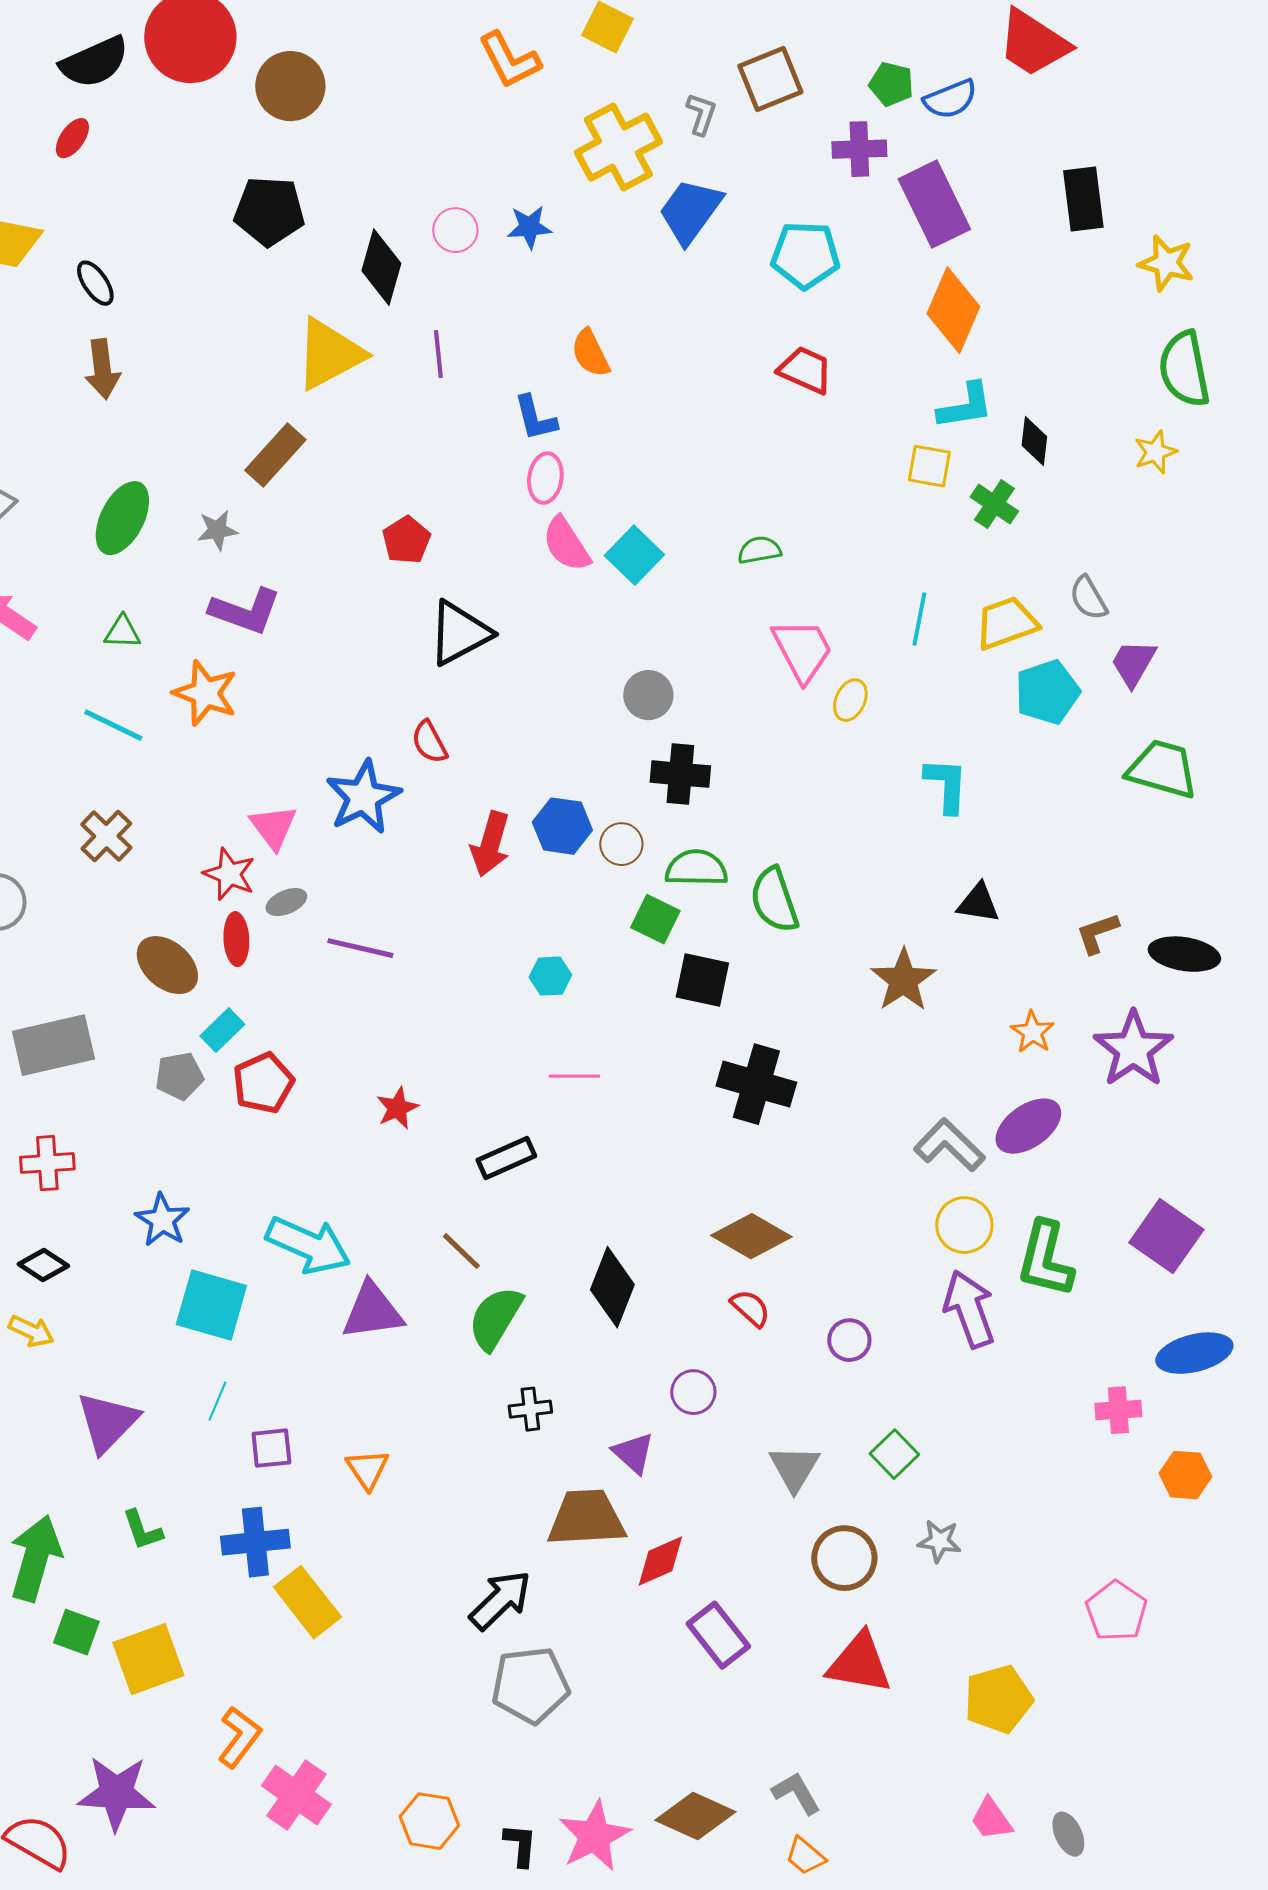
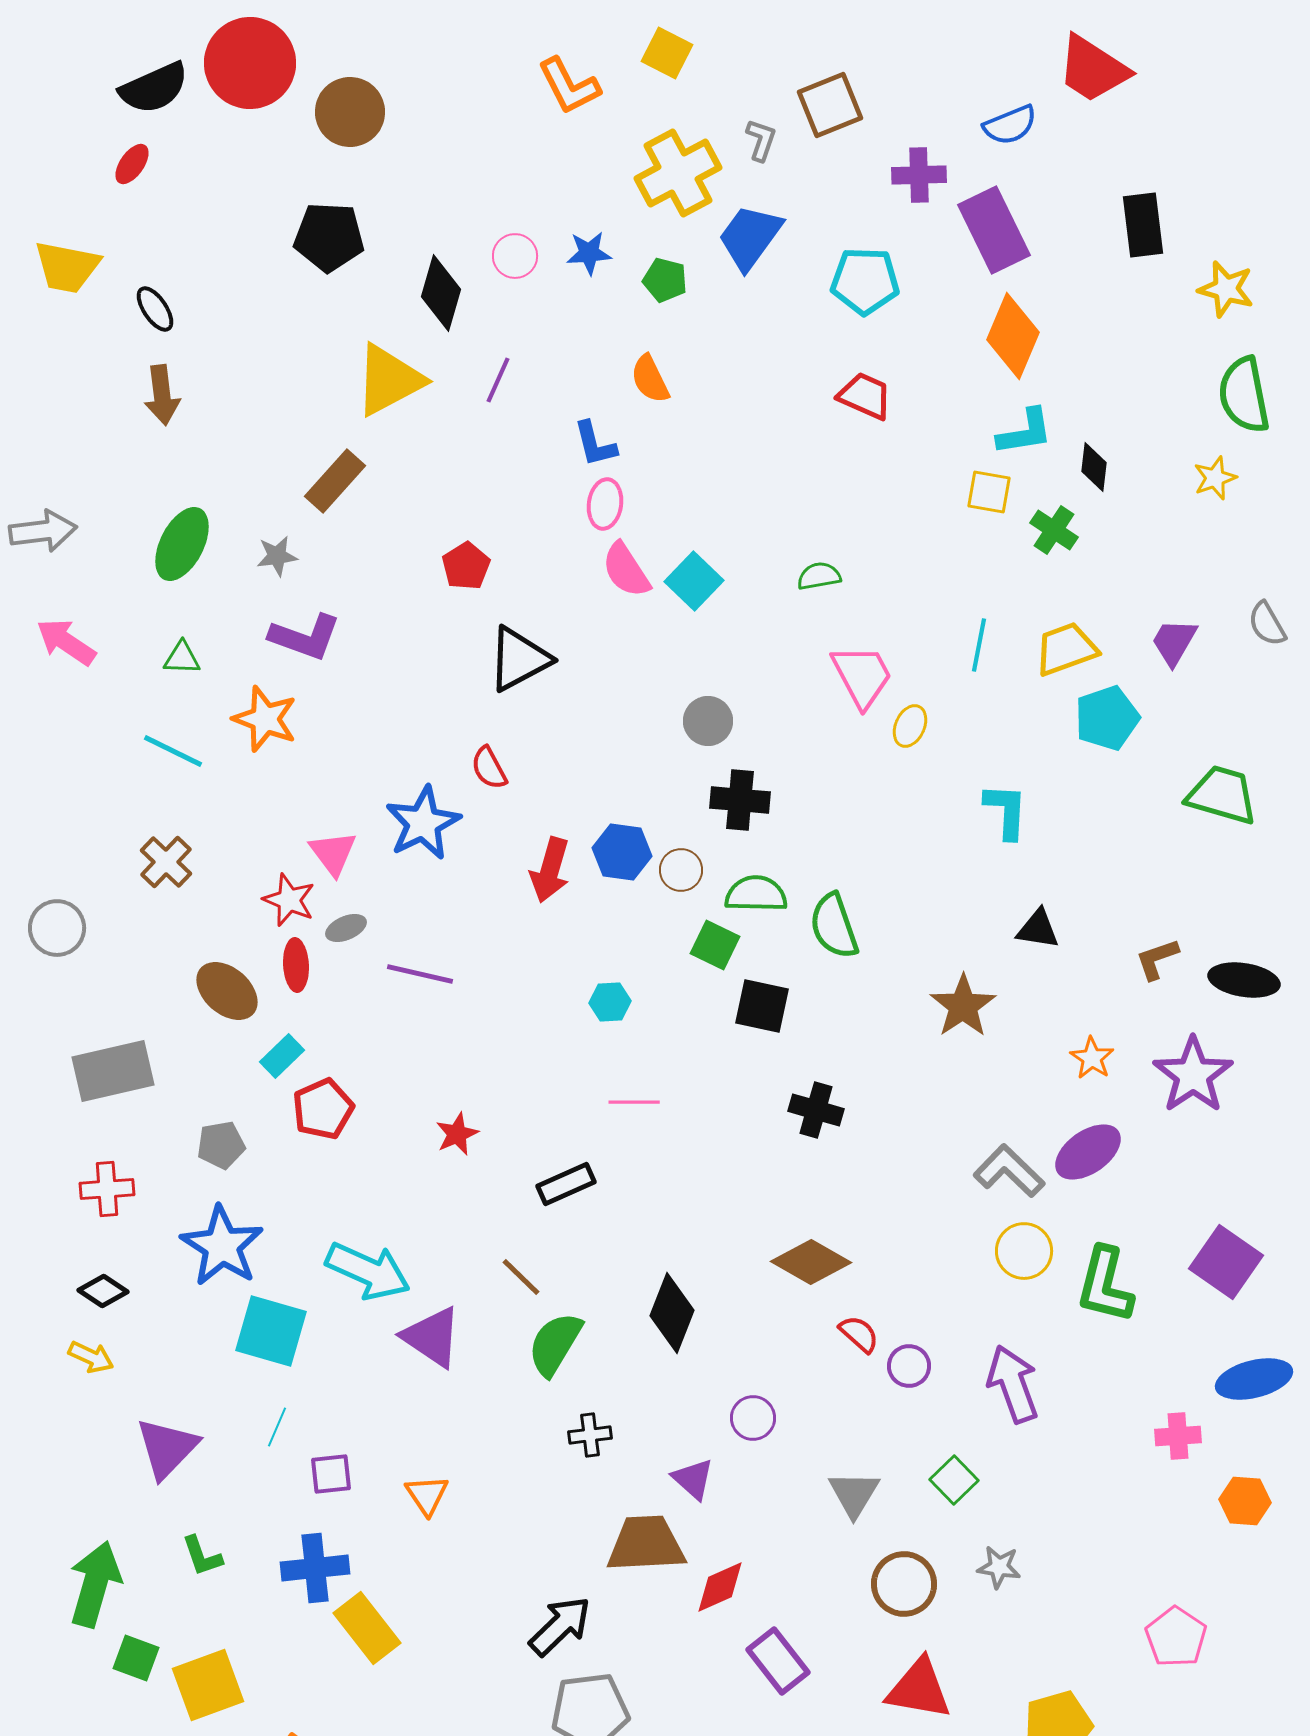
green pentagon: (891, 84) -> (665, 280), moved
purple line: (438, 354) -> (498, 380), turned 30
gray semicircle: (1088, 598) -> (1267, 624), moved
purple trapezoid: (1133, 663) -> (1174, 642), moved
gray pentagon: (179, 1076) -> (221, 1145), moved
black cross: (756, 1084) -> (816, 1110), size x0.7
blue star: (162, 1220) -> (222, 1246), size x1.5
red semicircle: (750, 1308) -> (859, 1334), moved
purple arrow: (969, 1309) -> (1013, 1384), moved
purple triangle: (372, 1311) -> (432, 1337), turned 42

